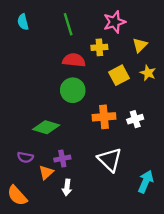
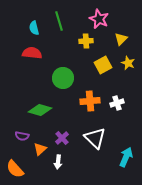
cyan semicircle: (23, 22) -> (34, 28), moved
pink star: (114, 22) -> (99, 19), turned -30
red semicircle: (74, 60) -> (32, 53), moved
purple cross: (62, 159) -> (62, 138), moved, turned -32

